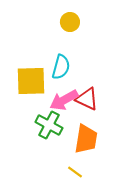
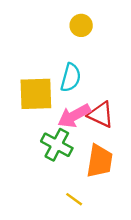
yellow line: (75, 172) -> (74, 199), moved

